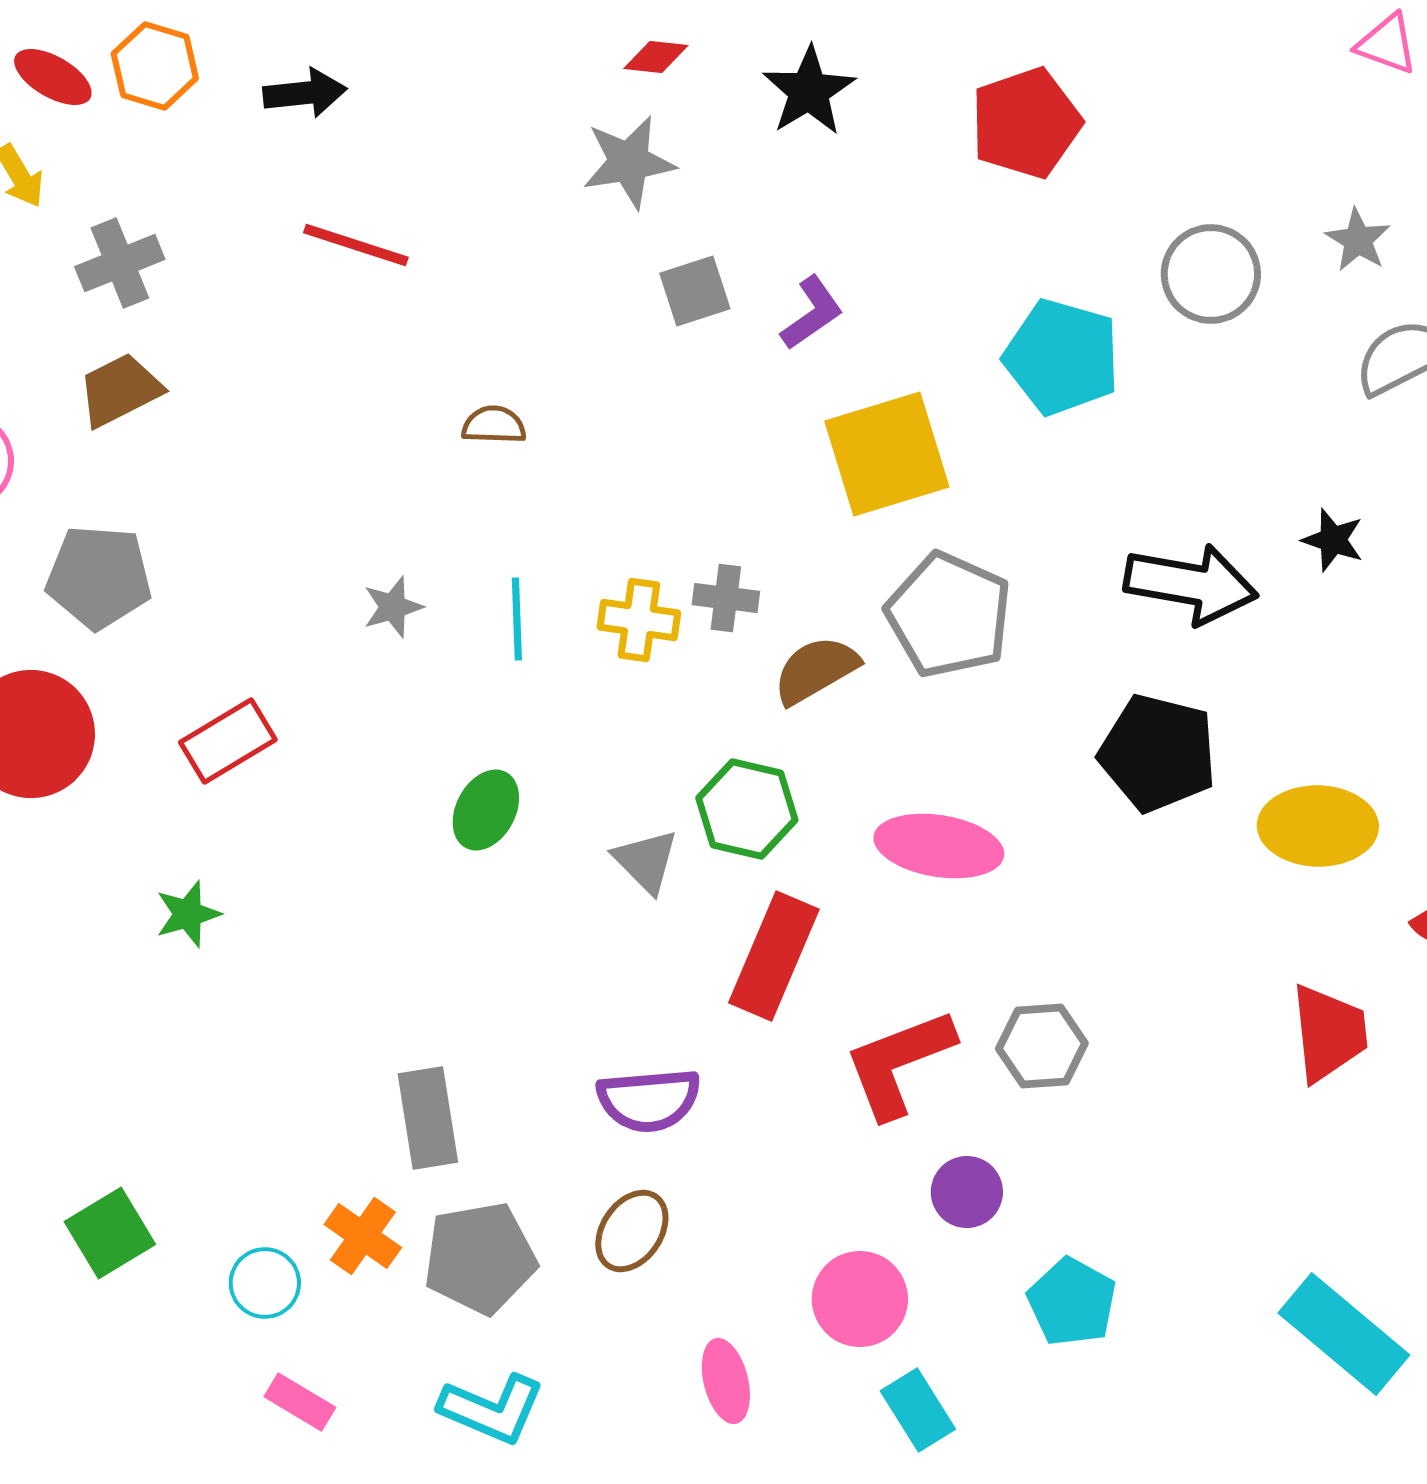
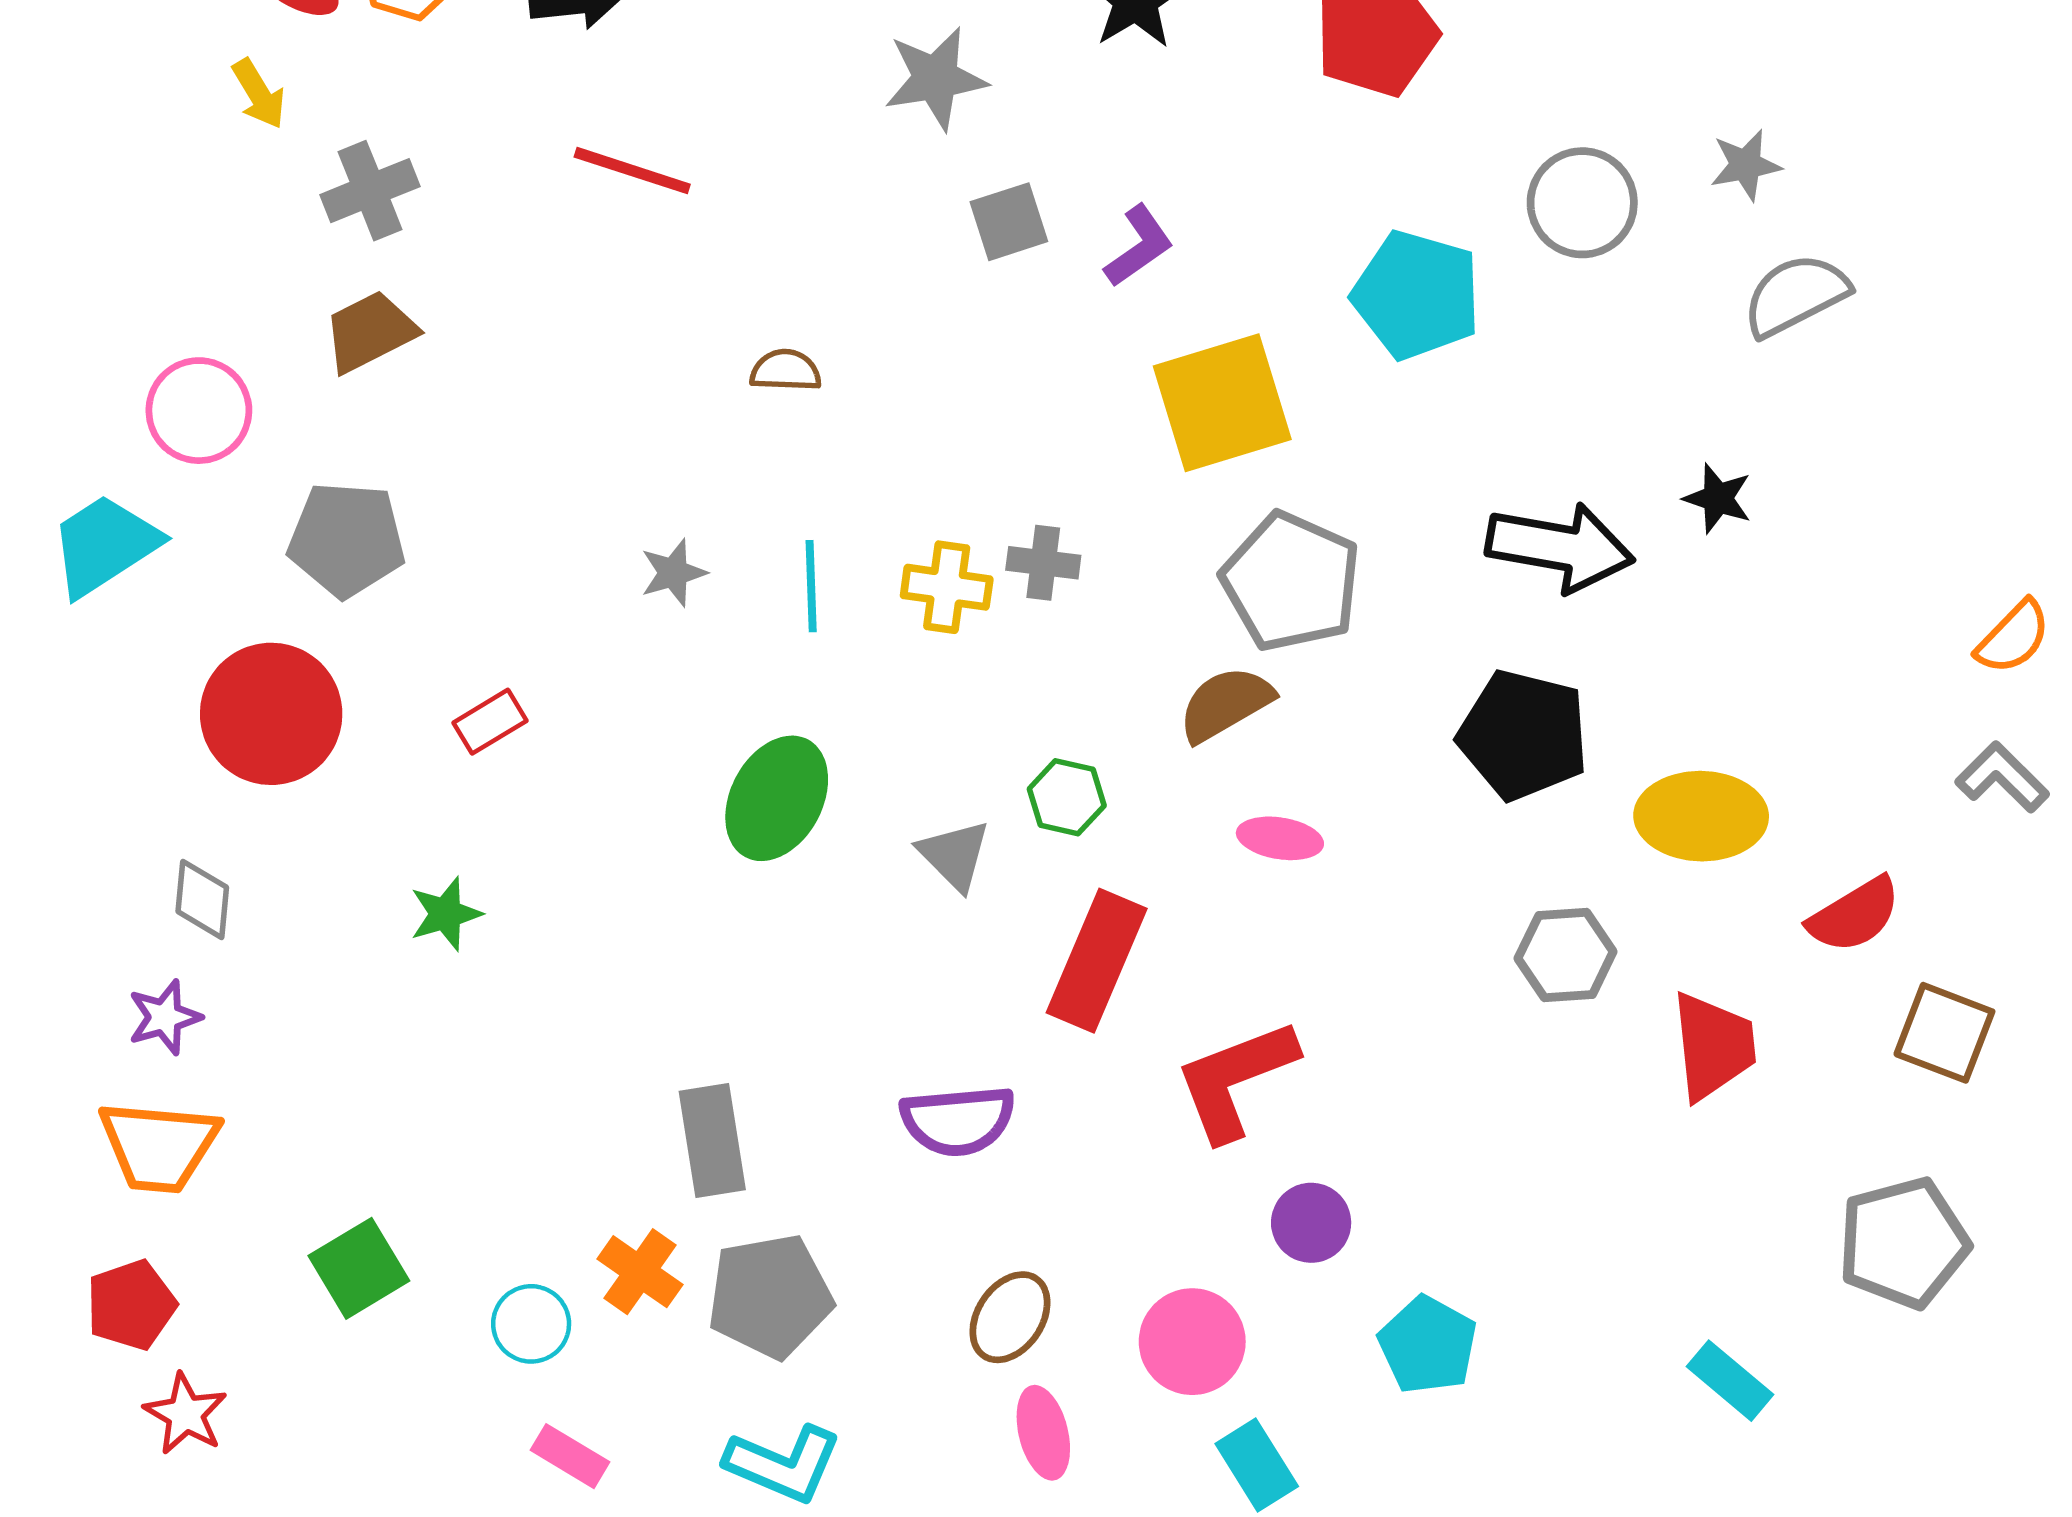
gray star: (1358, 240) -> (1746, 165), turned 30
brown semicircle: (816, 670) -> (1226, 704), moved
red rectangle: (228, 741) -> (490, 722), size x0.7
green hexagon: (747, 809) -> (1067, 797), size x0.7
green ellipse: (486, 810) -> (777, 798), size x1.4
pink ellipse: (939, 846) -> (1280, 838), size x0.6
gray hexagon: (1042, 1046) -> (1566, 955), moved
brown ellipse: (632, 1231) -> (1010, 1317), moved
cyan rectangle: (1344, 1334) -> (1730, 1381), size x0.6

